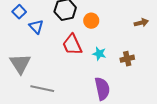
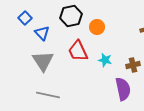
gray triangle: (20, 64) -> (43, 61), moved
purple semicircle: (102, 89) -> (123, 89), moved

